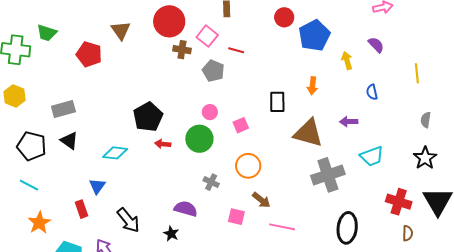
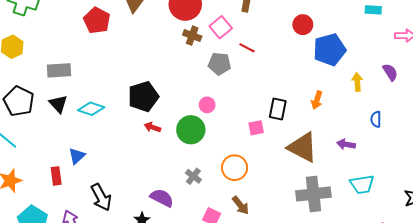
gray pentagon: (213, 71) -> (219, 64), turned -30
pink square: (241, 125) -> (256, 128), moved
cyan diamond: (115, 153) -> (91, 109), moved

